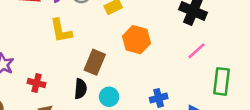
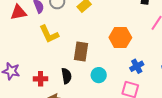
orange hexagon: (137, 40) -> (120, 37), moved
black semicircle: (81, 89) -> (66, 76), moved

